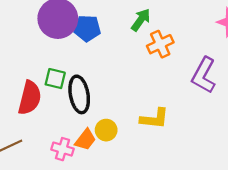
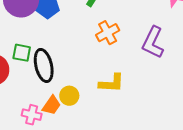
orange cross: (160, 44) -> (108, 33), moved

